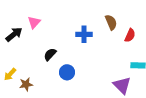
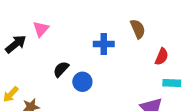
red semicircle: (130, 35) -> (162, 57), moved
blue circle: (67, 72) -> (82, 82), moved

